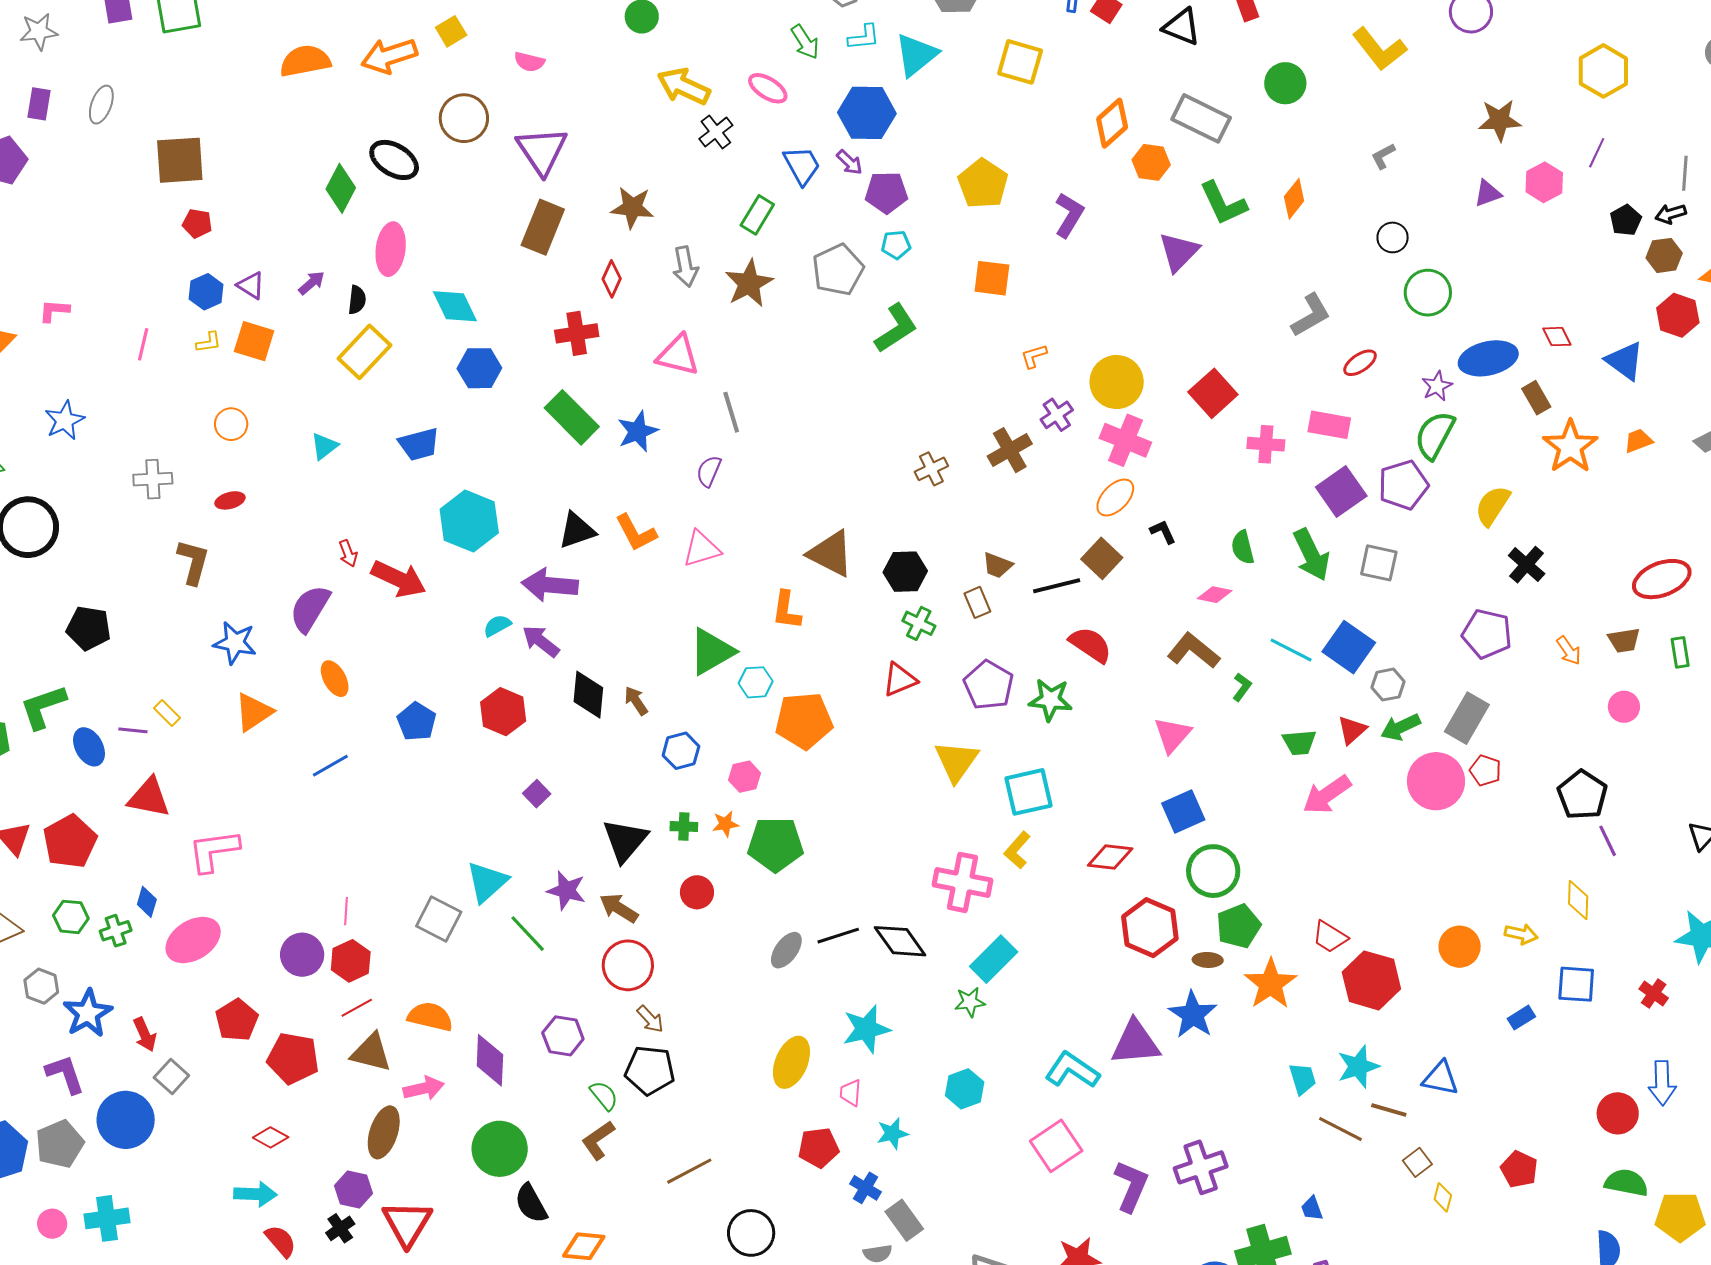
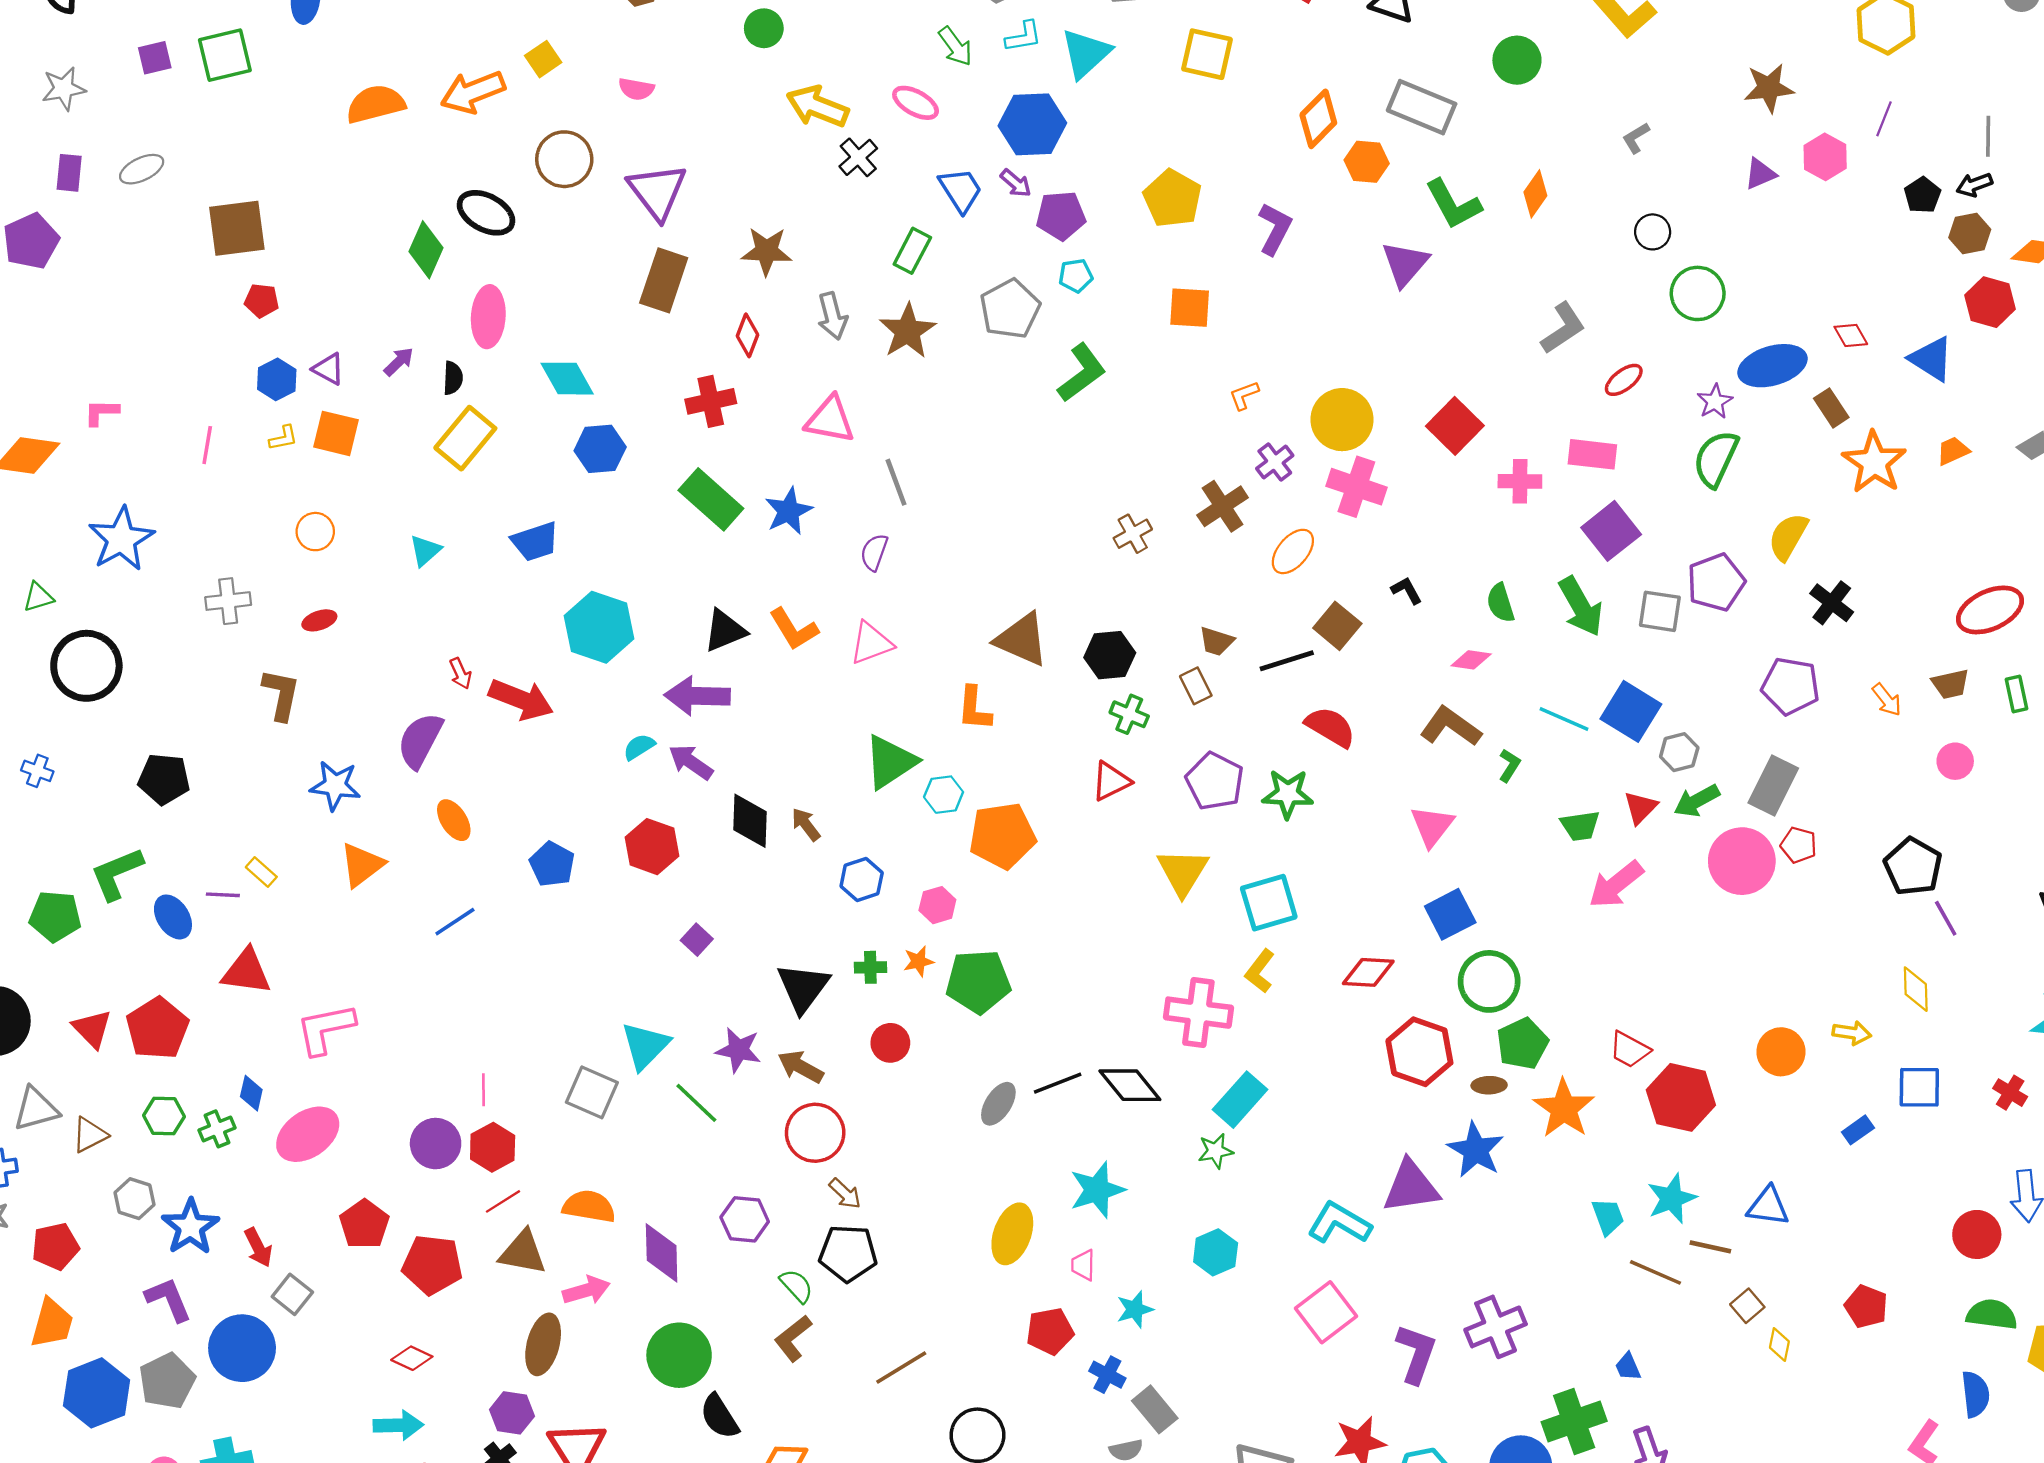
gray ellipse: (101, 105) -> (142, 169), turned 48
blue star: (65, 420) -> (121, 539), size x1.4
purple pentagon: (1403, 485) -> (1716, 582), moved
orange ellipse: (1115, 498) -> (1293, 551), moved

